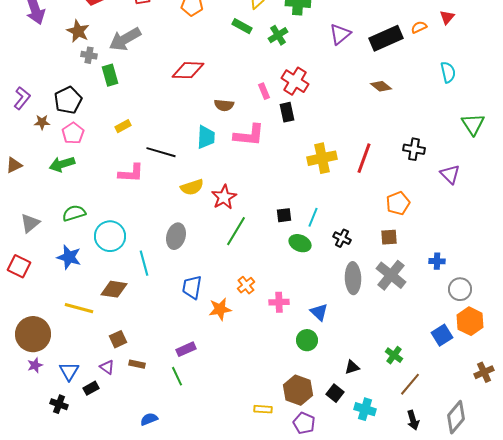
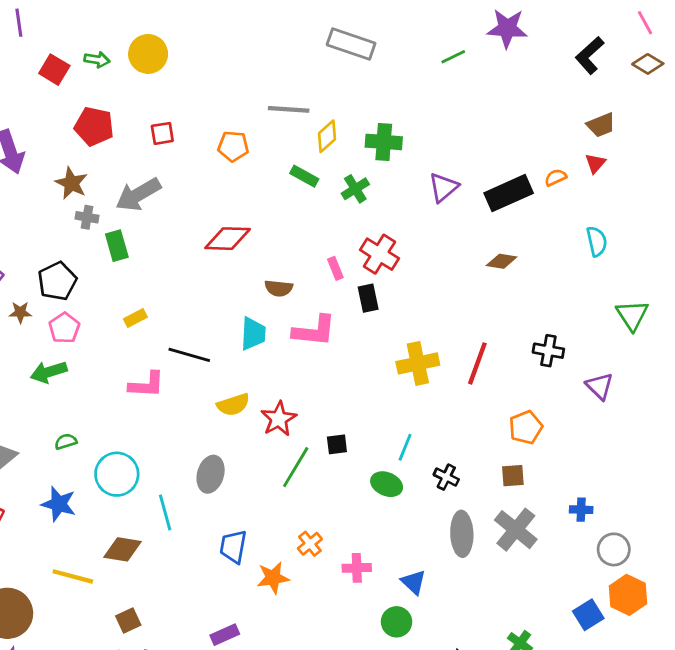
brown diamond: (381, 86) -> (502, 261), turned -30
green semicircle: (74, 213) -> (66, 442), size x0.7
black square: (284, 215) -> (337, 444), moved

